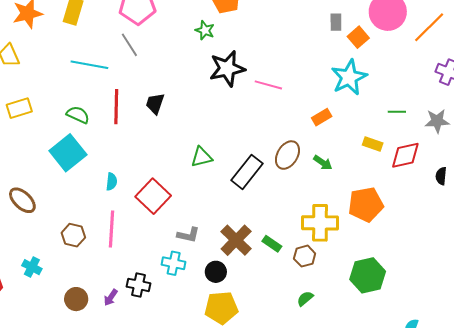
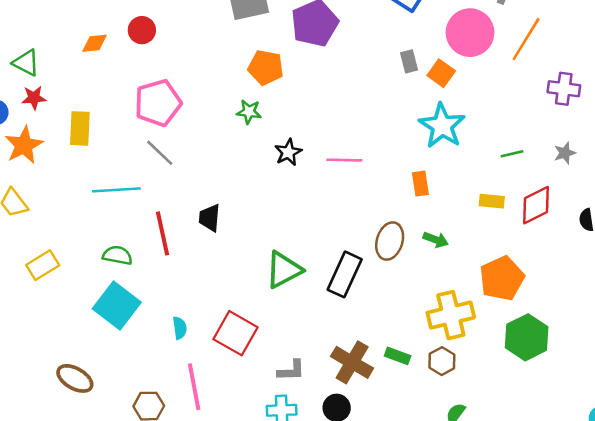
black star: (227, 69) -> (288, 152), size x0.6
orange rectangle: (322, 117) -> (420, 184), turned -54
gray star: (437, 121) -> (565, 153), size x0.7
green triangle: (202, 157) -> (284, 270), size x1.4
green hexagon: (368, 275) -> (527, 337), moved

